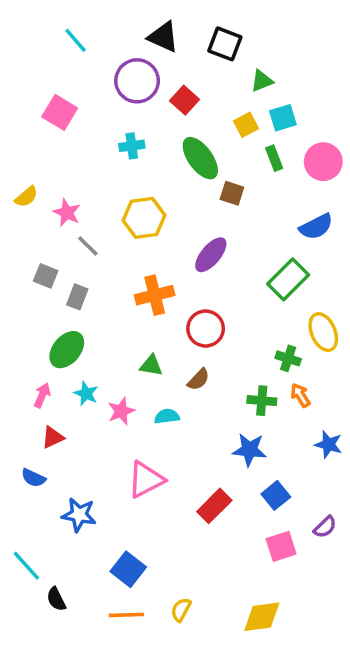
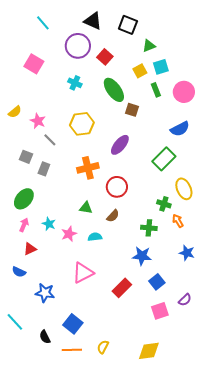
cyan cross: (132, 146) -> (75, 83), turned 32
green ellipse: (67, 350) -> (24, 199), moved
orange arrow: (300, 395) -> (178, 221), moved
black semicircle: (56, 599) -> (45, 337), moved

